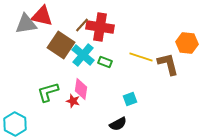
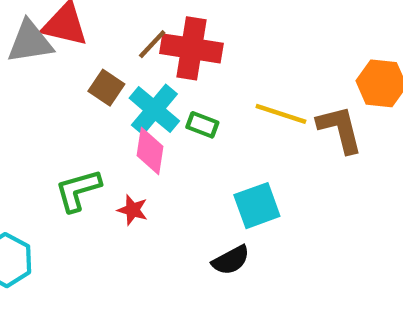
brown square: (61, 45) -> (106, 88), size x0.6
pink diamond: (81, 89) -> (150, 151), moved
cyan square: (130, 99) -> (257, 206), size x1.5

